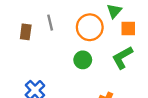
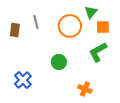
green circle: (83, 60) -> (59, 62), moved

